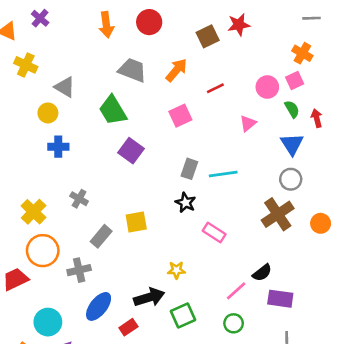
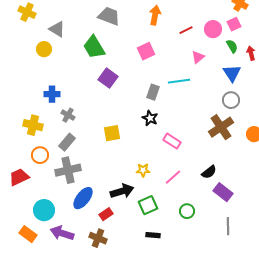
orange arrow: (176, 70) -> (155, 15), moved, turned -30
red line: (215, 88) -> (186, 30), moved
blue cross: (58, 147) -> (52, 94), moved
cyan line: (223, 174) -> (179, 81), moved
yellow cross: (34, 212) -> (33, 125), turned -30
gray rectangle: (101, 236) -> (67, 142), moved
orange circle: (43, 251) -> (40, 155), size x0.7
gray cross: (79, 270) -> (68, 170), size x1.4
pink line: (236, 291) -> (173, 177), moved
purple rectangle: (280, 299) -> (223, 192), turned 30

